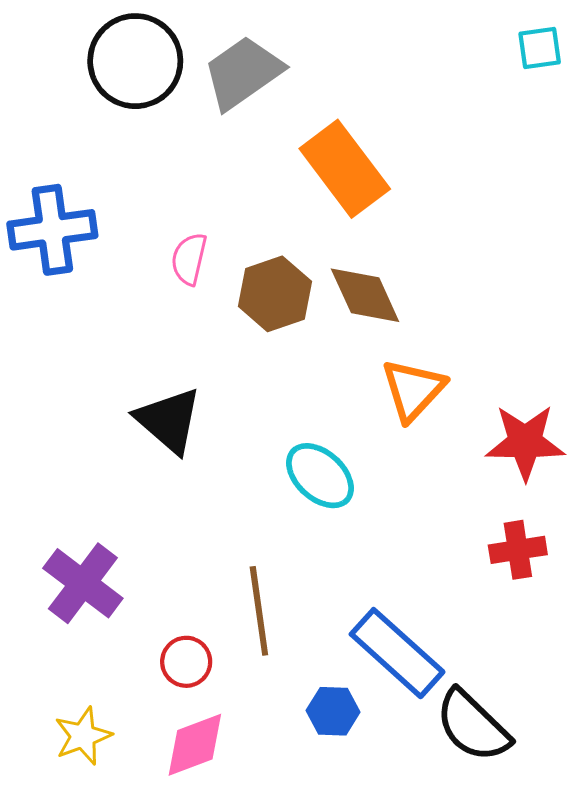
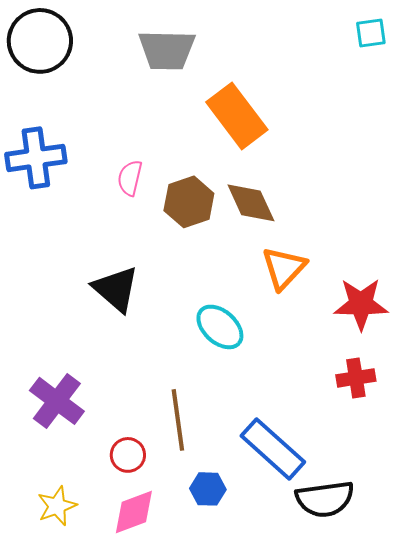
black circle: (135, 61) -> (40, 41), moved
gray trapezoid: (243, 73) -> (167, 50), turned -144
blue hexagon: (333, 711) -> (208, 489), moved
black semicircle: (473, 726) -> (325, 499), turned -52

